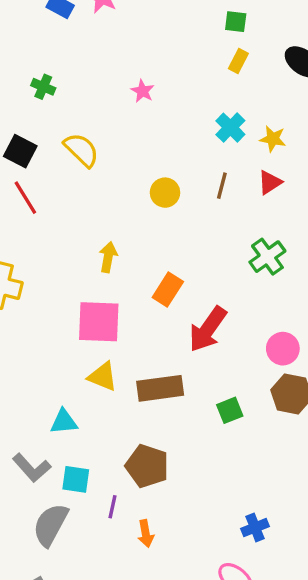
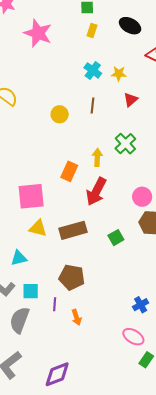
pink star: (143, 91) -> (38, 33), moved, size x2.0
red triangle: (270, 182) -> (131, 100), moved
yellow arrow: (108, 257) -> (97, 157), moved

